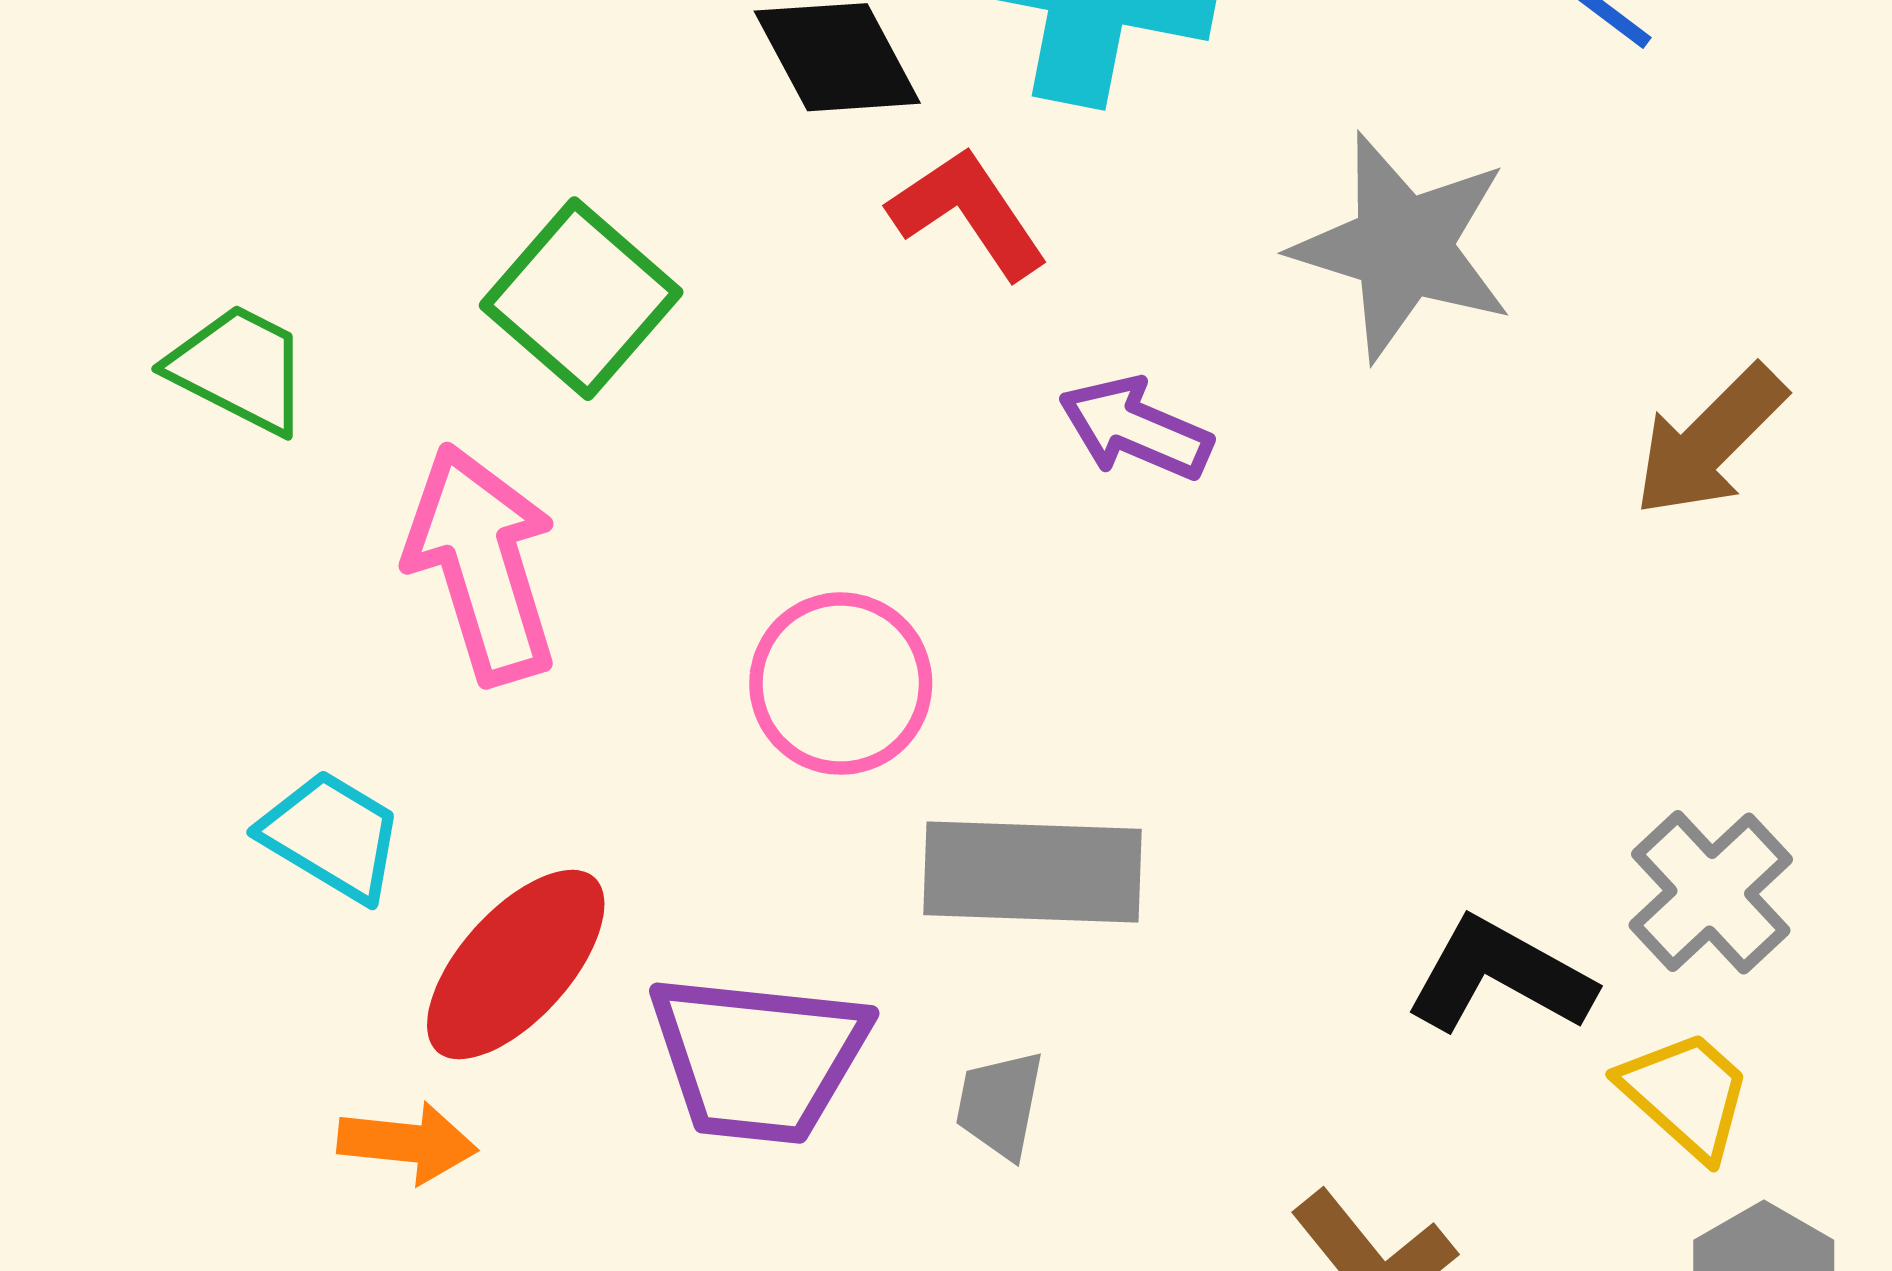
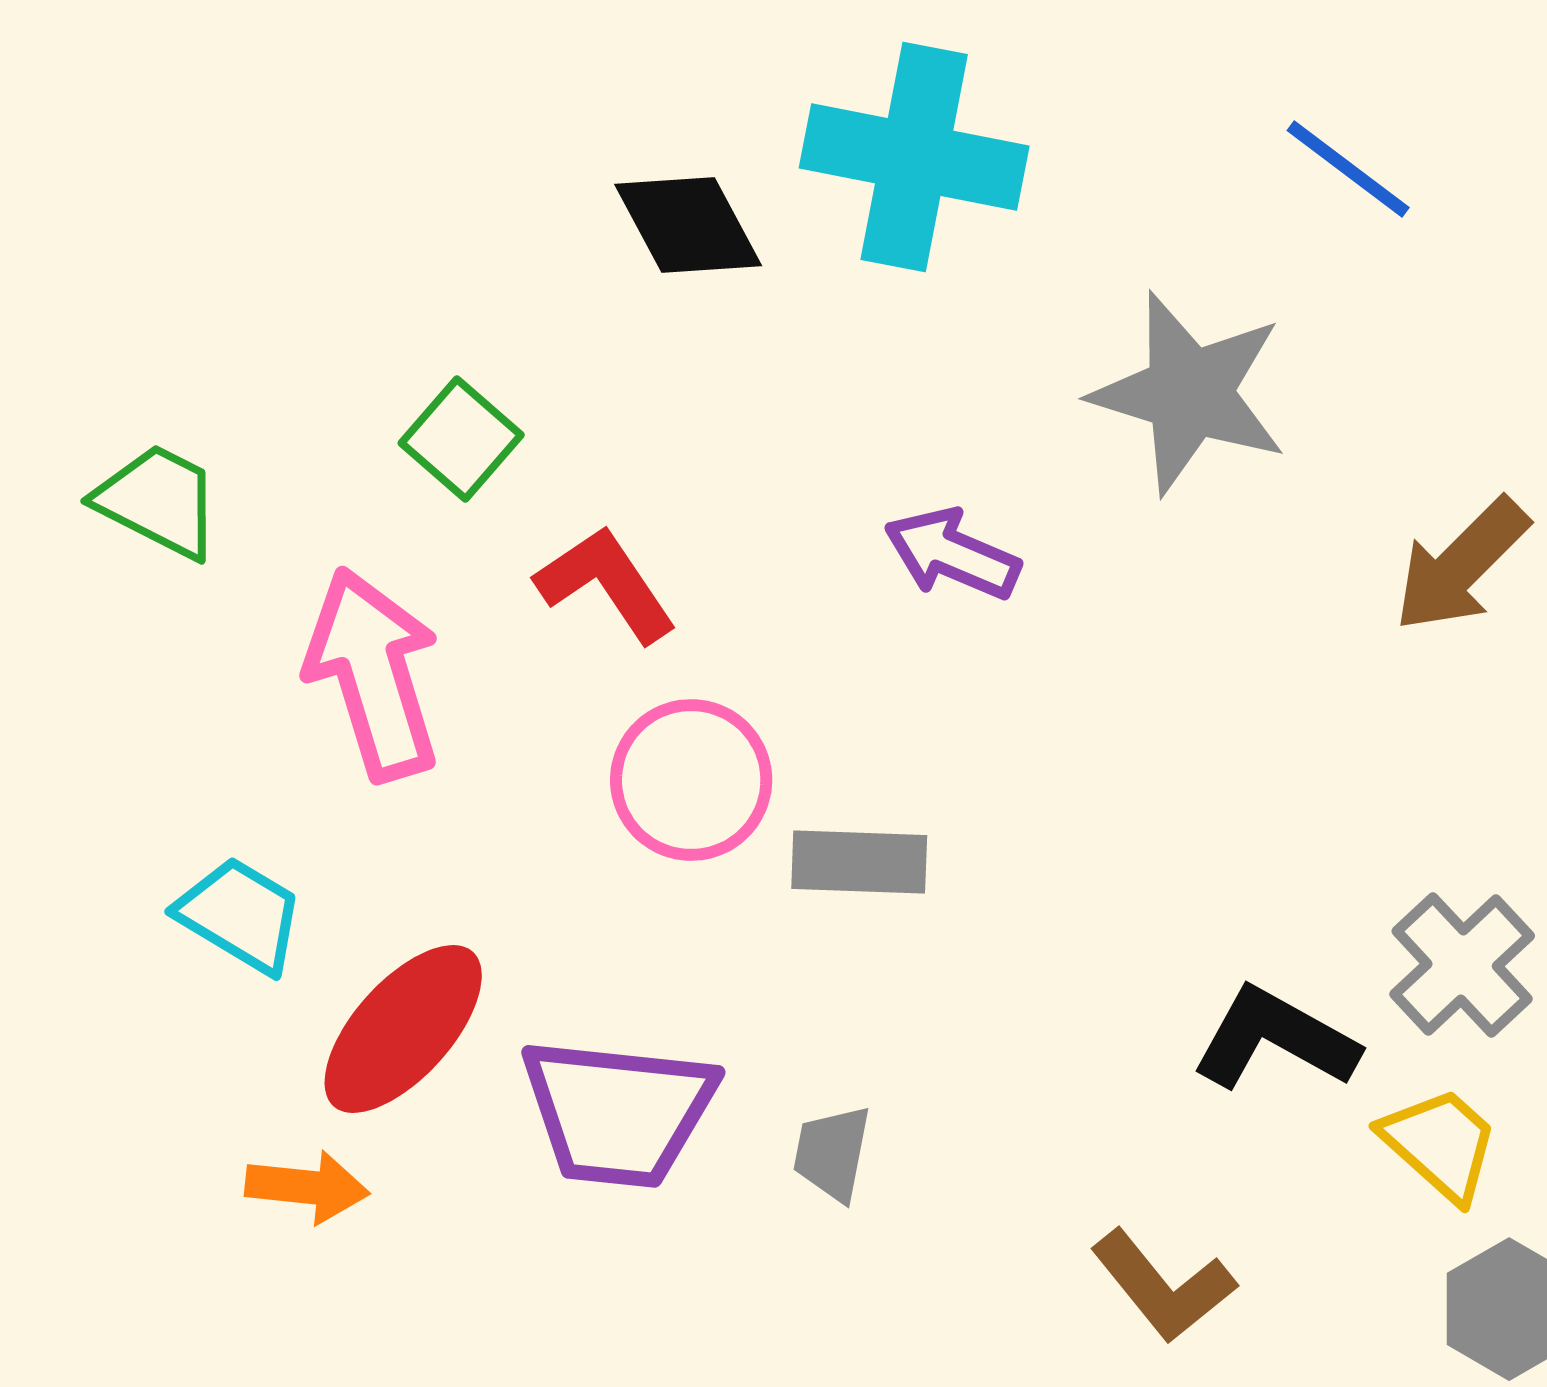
red L-shape: (968, 213) -> (606, 584), moved
green square: (581, 299) -> (461, 439), size x0.7
gray rectangle: (1033, 872) -> (859, 862), moved, size x0.7

